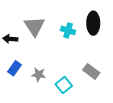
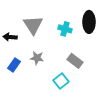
gray rectangle: (91, 71) -> (75, 61), moved
gray star: (39, 75) -> (37, 58), moved

